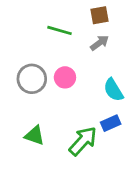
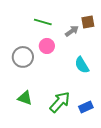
brown square: (100, 15) -> (88, 22), moved
pink circle: (65, 77) -> (47, 46), moved
blue rectangle: (111, 123) -> (86, 107), moved

